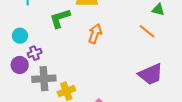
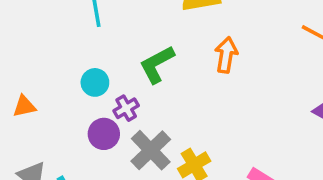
green L-shape: (60, 18) -> (157, 64), moved
gray cross: (44, 79) -> (151, 150), turned -30

